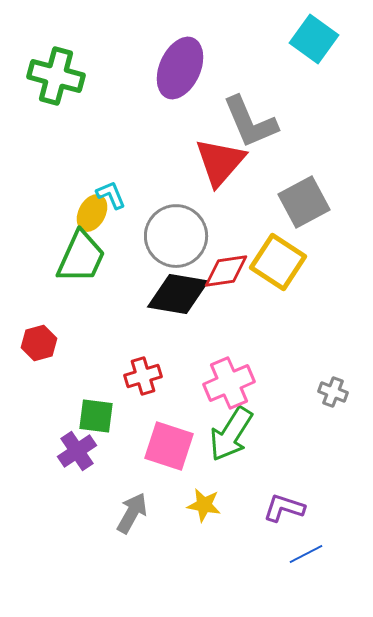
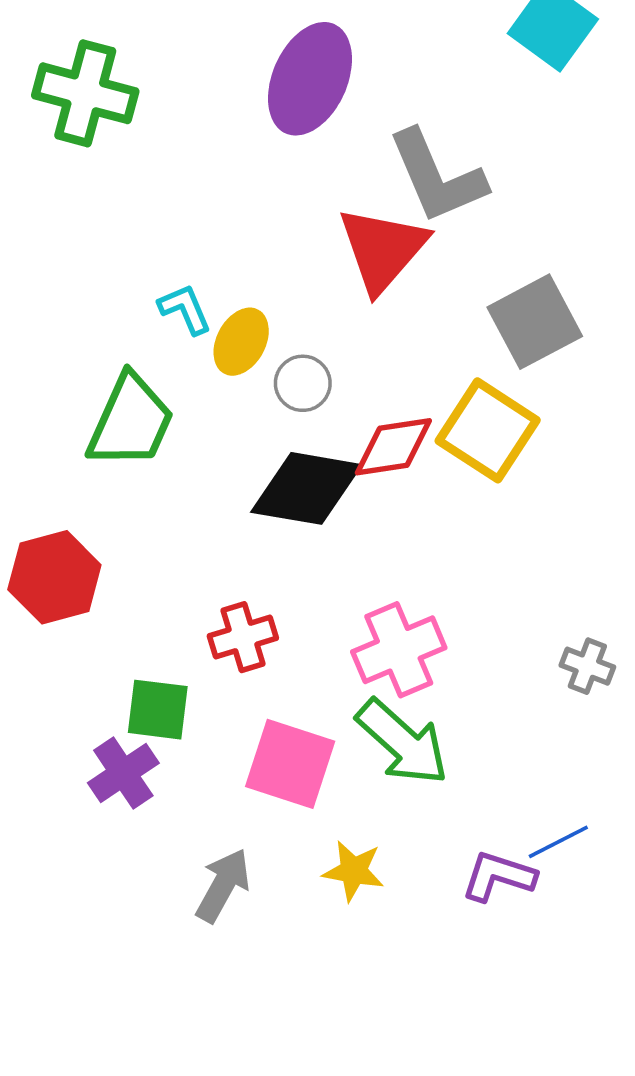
yellow ellipse: (92, 213) -> (241, 342), moved
gray circle: (176, 236) -> (303, 383), size x0.5
red hexagon: (39, 343) -> (54, 577), size x1.4
green arrow: (231, 434) -> (402, 742), turned -80
blue line: (306, 554) -> (558, 842), moved

